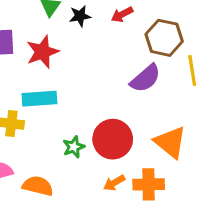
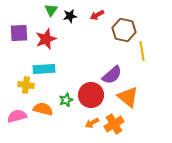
purple semicircle: (145, 78) -> (112, 75), moved
orange cross: (149, 184) -> (114, 124), turned -30
orange semicircle: (38, 186) -> (43, 109), moved

